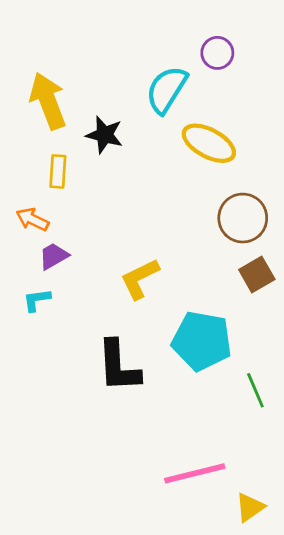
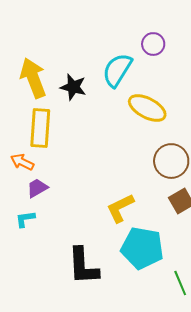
black star: (104, 135) -> (73, 87), moved
yellow rectangle: (58, 171) -> (40, 128), size x1.6
yellow L-shape: (140, 279) -> (120, 208), moved

